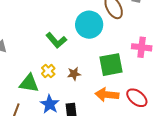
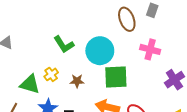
cyan circle: (89, 25) -> (100, 51), moved
pink cross: (142, 47) -> (150, 49), moved

